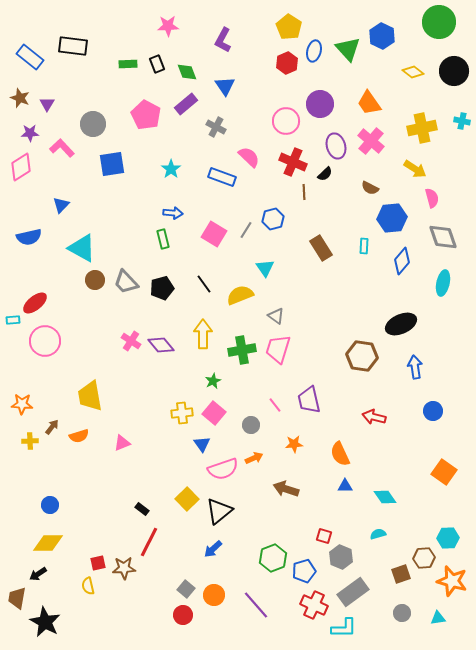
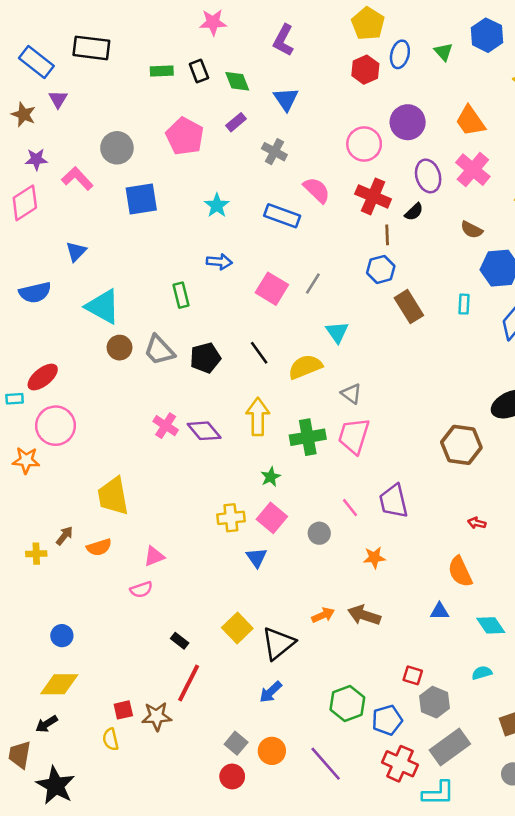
green triangle: (348, 49) -> (443, 52), size x0.6
purple triangle: (47, 104) -> (58, 99), moved
purple rectangle: (186, 104) -> (236, 122), size x0.7
blue hexagon: (273, 219) -> (381, 269), moved
green rectangle: (163, 239) -> (181, 295), moved
orange star: (22, 404) -> (26, 460), moved
red arrow: (374, 417) -> (477, 523), size x0.6
orange semicircle: (340, 454) -> (460, 572), moved
orange arrow: (254, 458) -> (323, 615), moved
pink semicircle: (223, 469) -> (141, 590), moved, size x0.6

